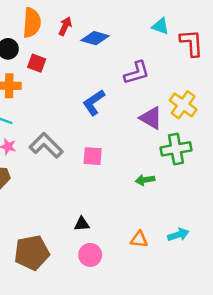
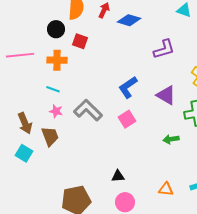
blue L-shape: (94, 102) -> (128, 87), moved
purple triangle: (151, 118) -> (166, 95), moved
pink square: (93, 156) -> (127, 119), turned -36

